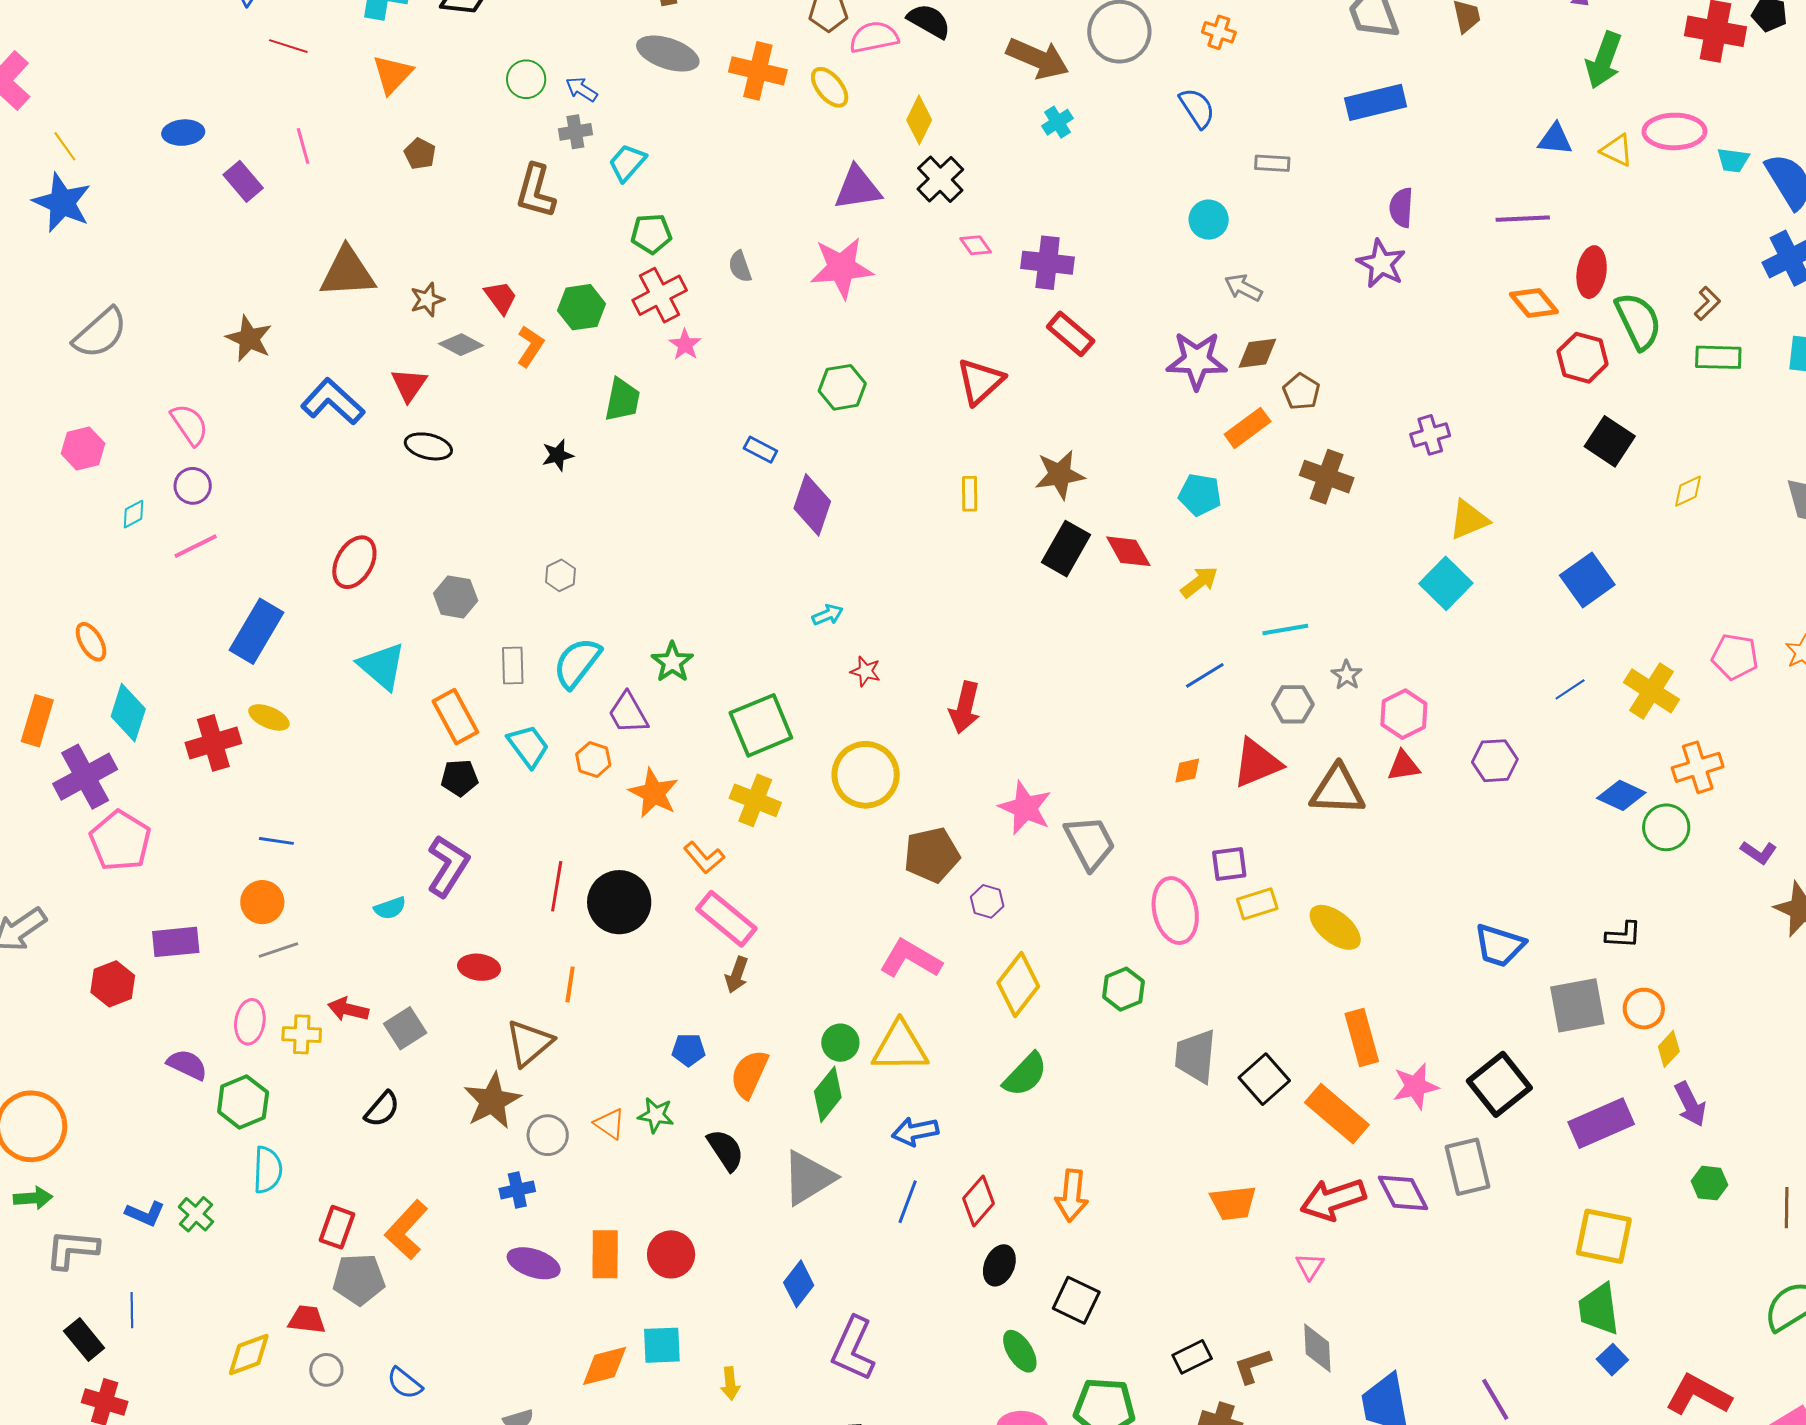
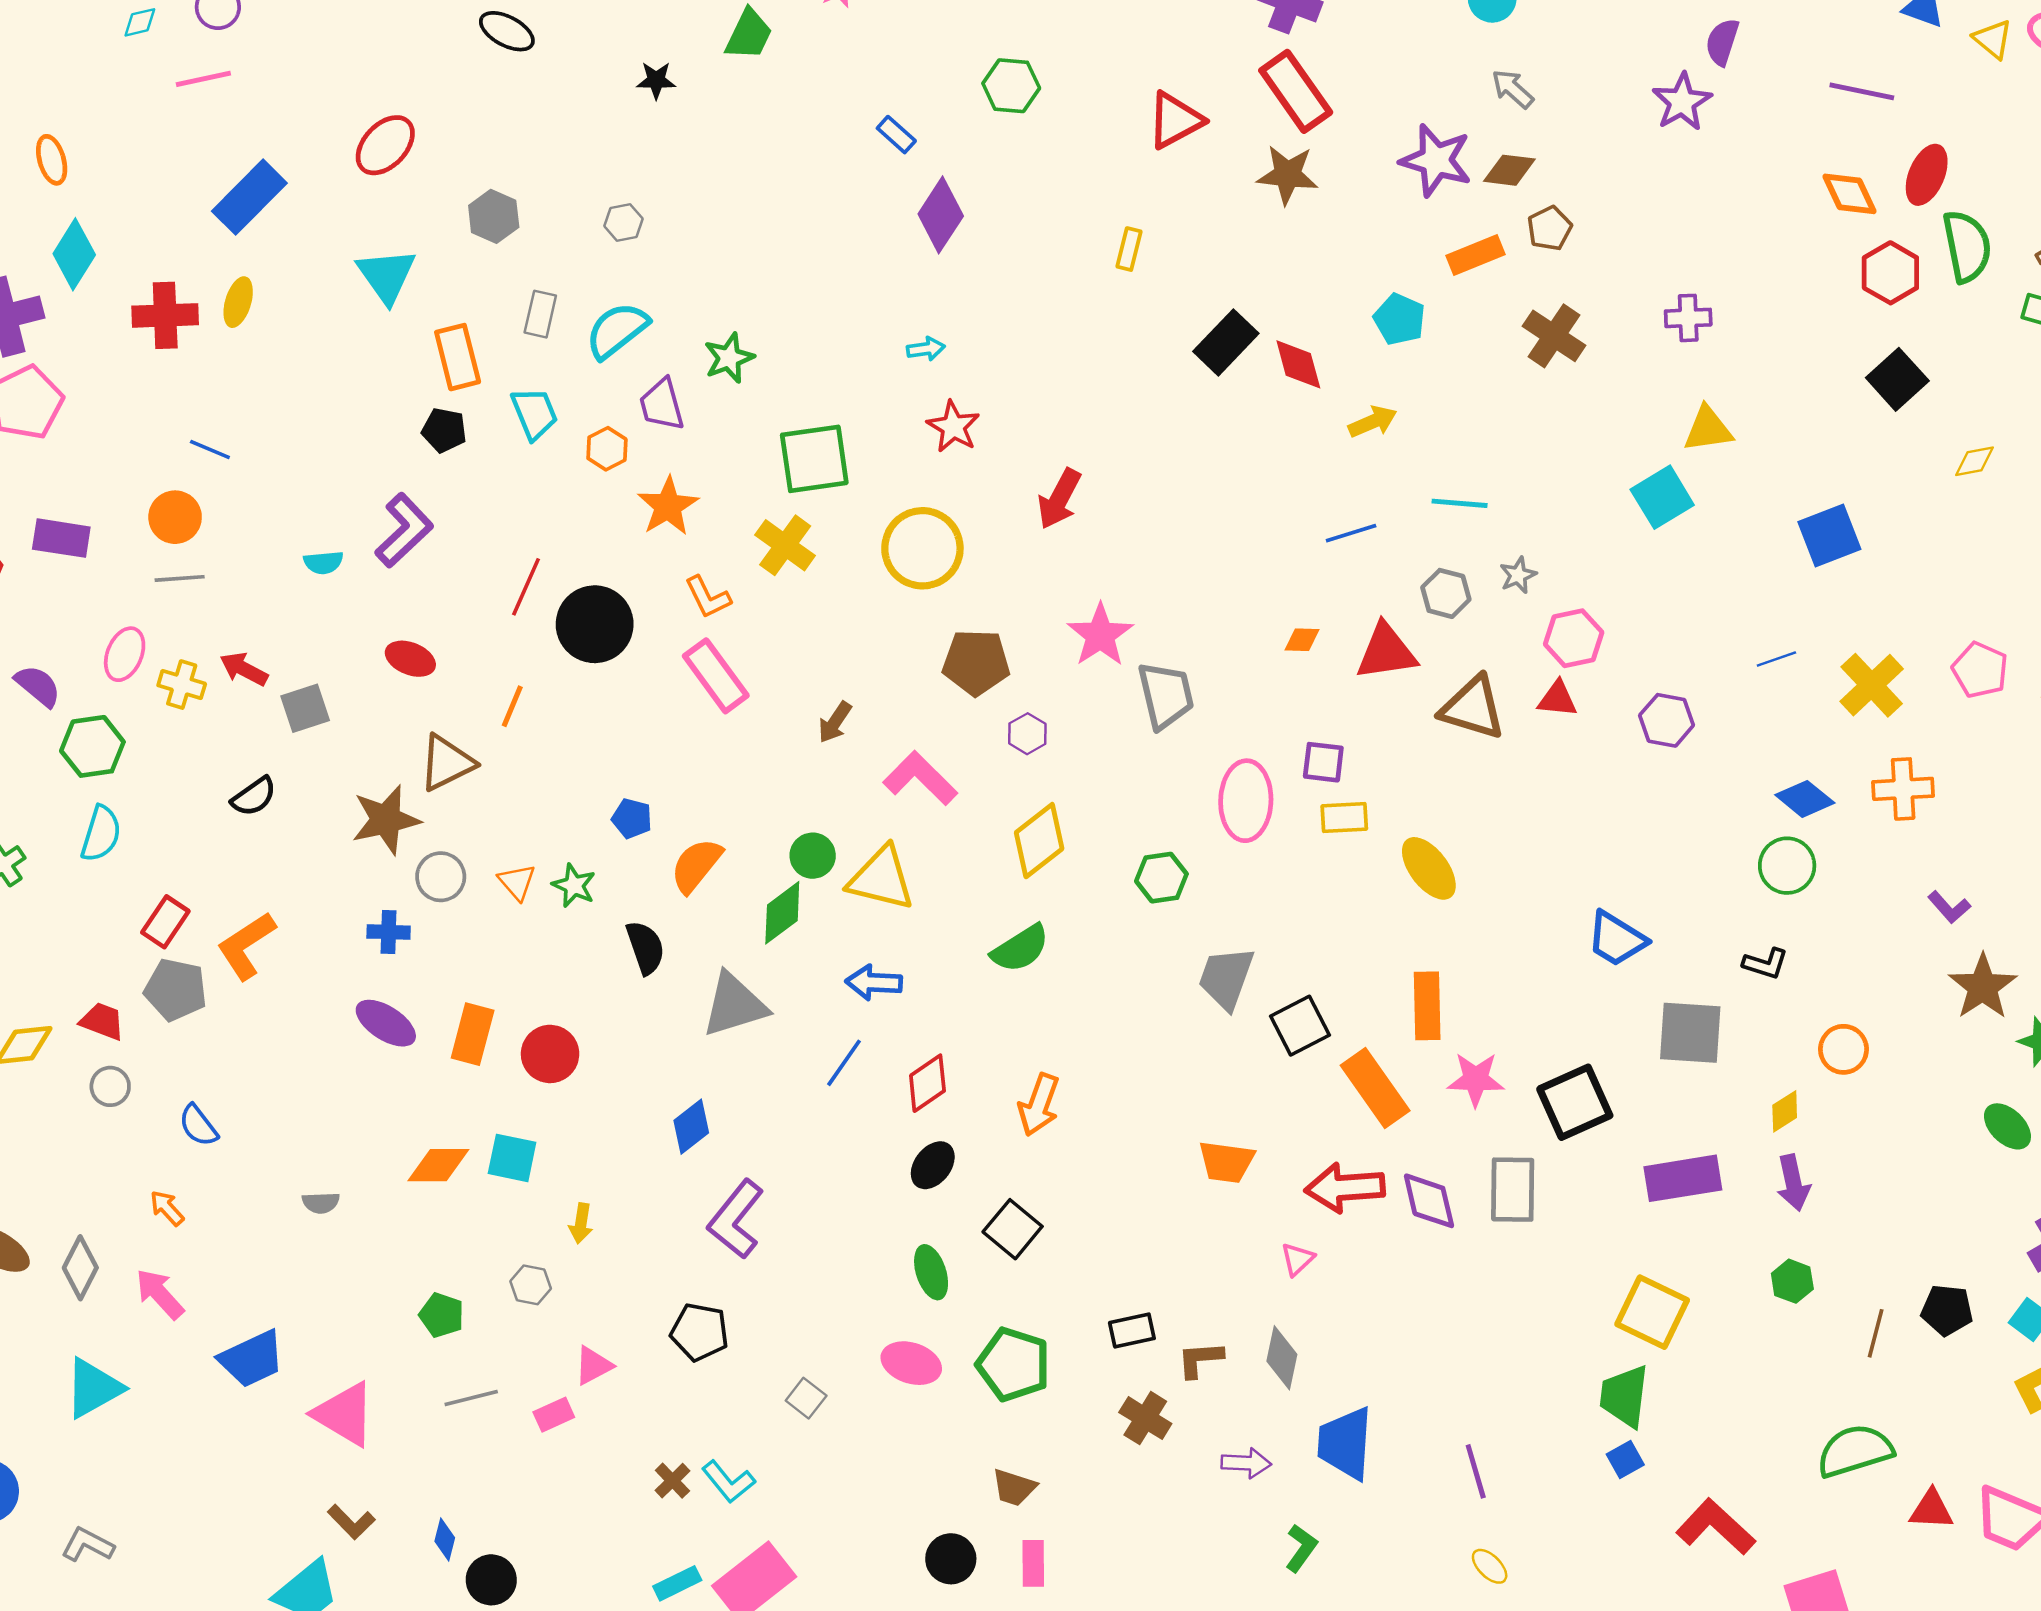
red rectangle: (1071, 334) -> (1296, 91), size x1.4
brown star: (1060, 475) -> (1287, 175), moved
red star: (865, 671) -> (953, 427), size x1.4
yellow ellipse: (269, 717) -> (238, 302), turned 69
green circle: (1666, 827) -> (1787, 866), moved
brown arrow: (737, 975) -> (835, 722), moved
orange circle: (1644, 1009) -> (1843, 1049), moved

